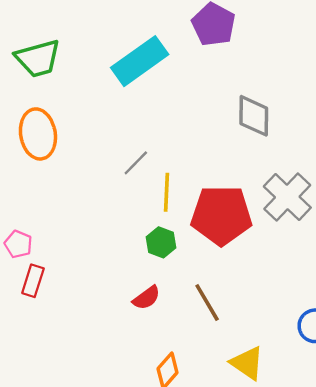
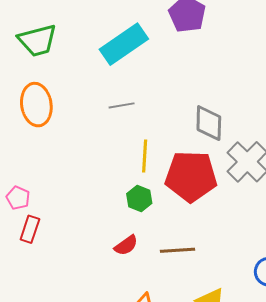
gray diamond: (254, 116) -> (209, 123), moved
gray line: (136, 163) -> (122, 105), moved, turned 35
brown line: (207, 302) -> (178, 250), turned -64

